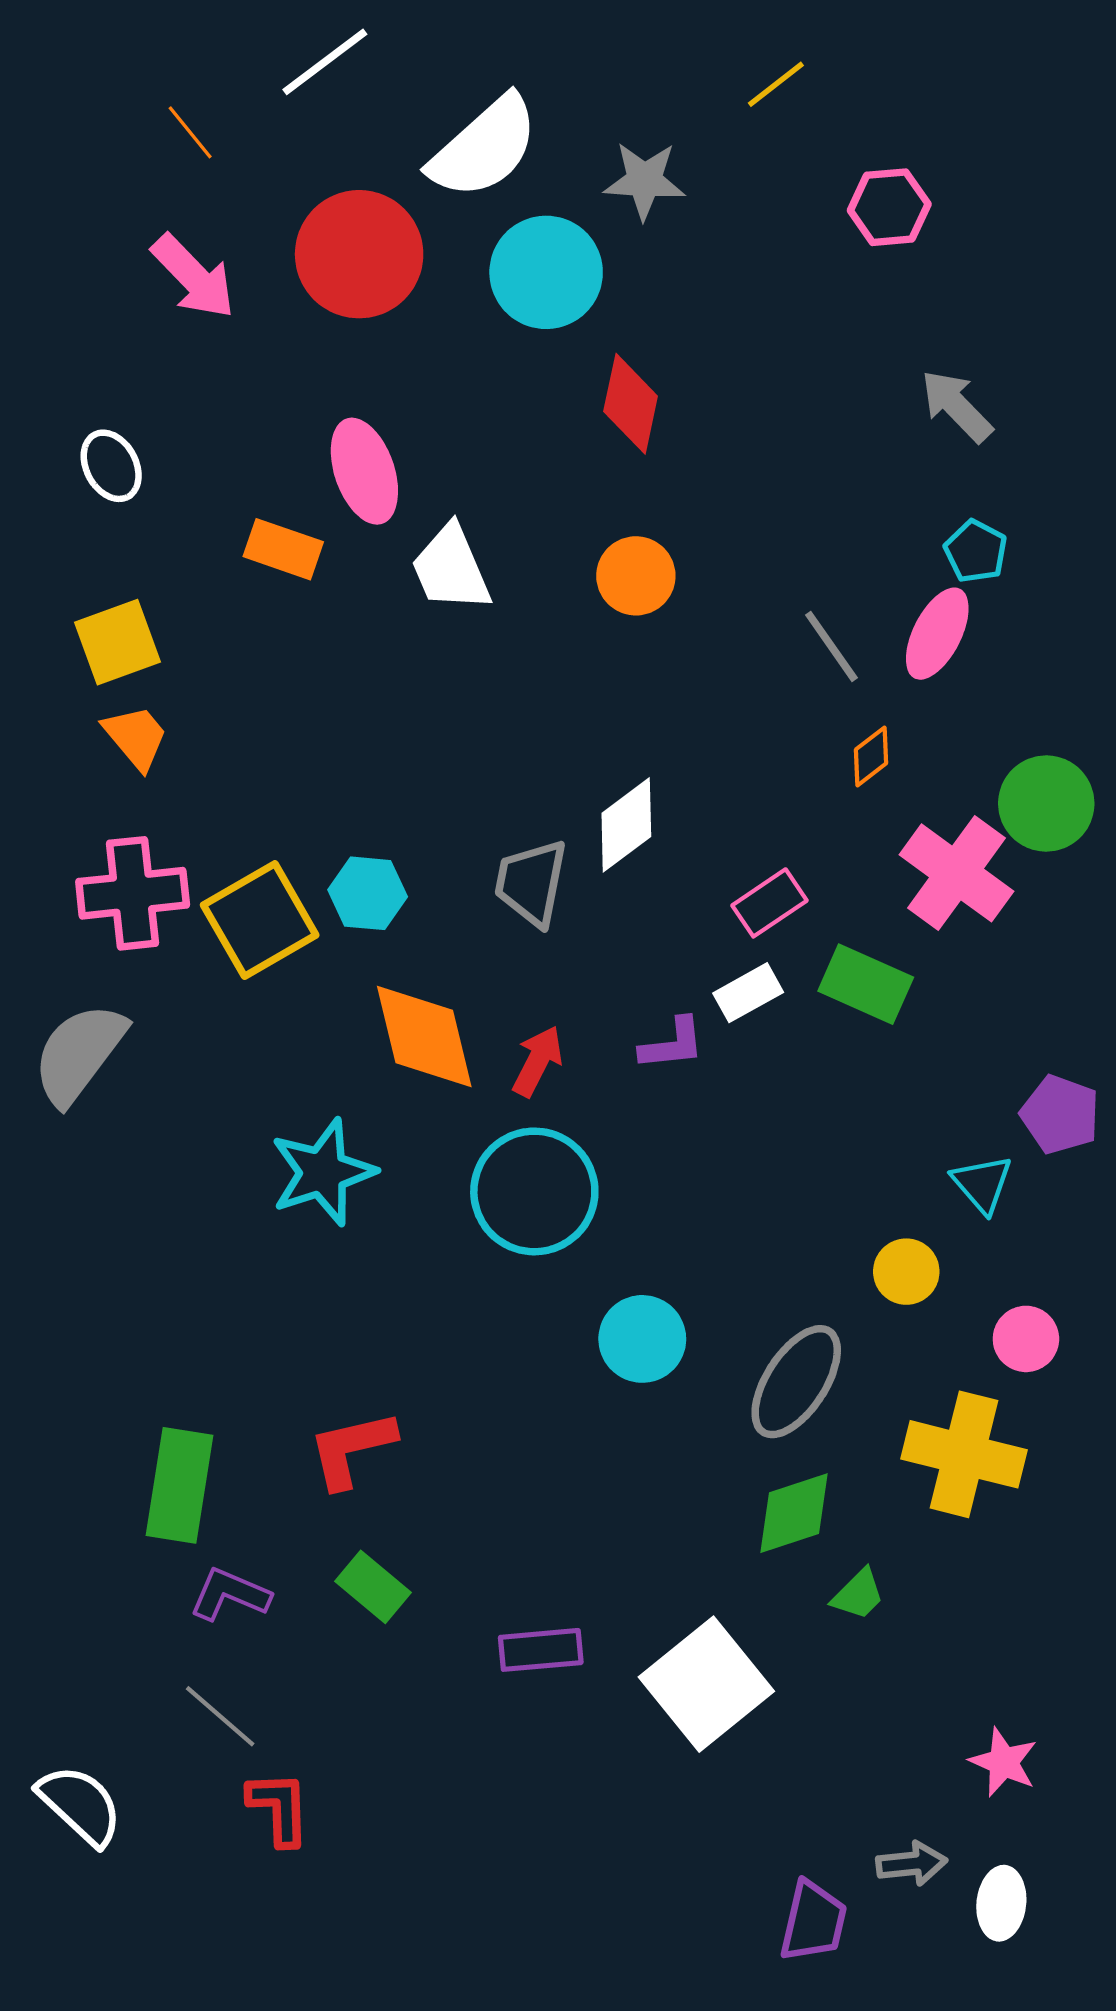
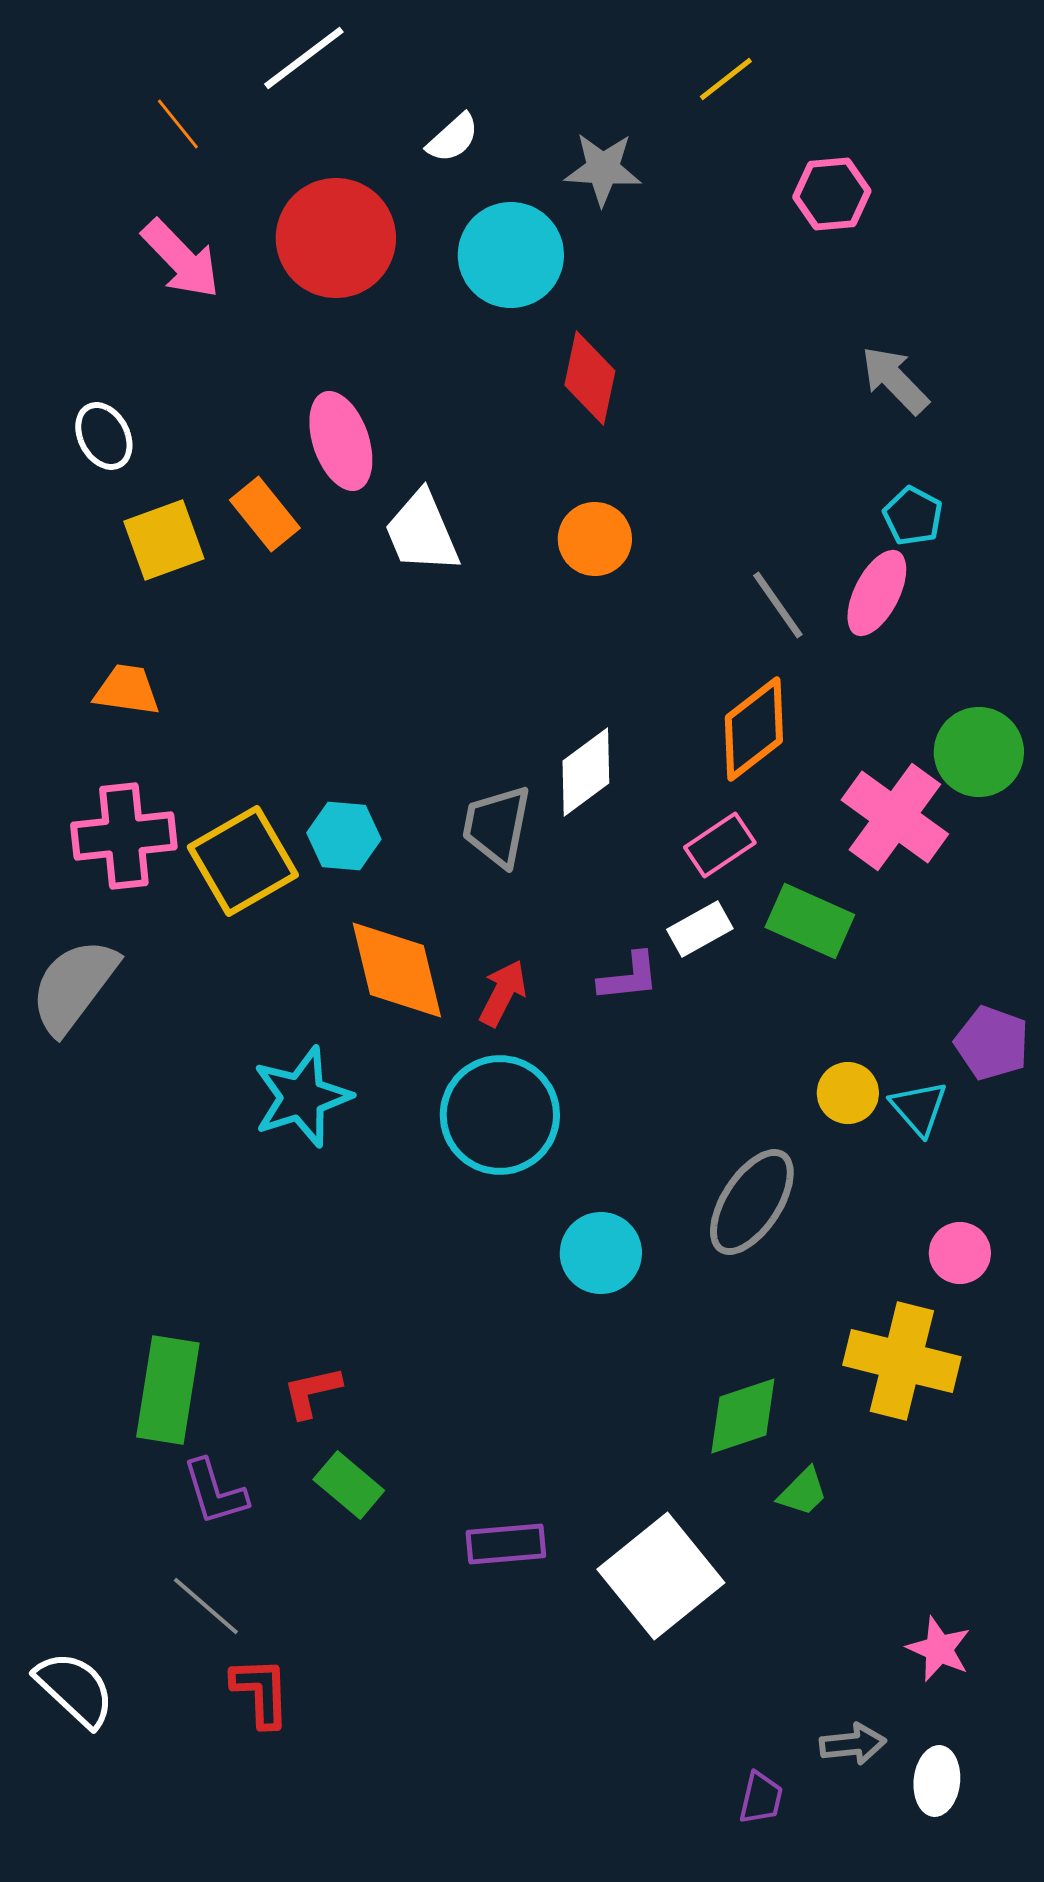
white semicircle: (484, 147) -> (453, 138), size x0.5
orange rectangle: (283, 549) -> (265, 514), turned 32
yellow square: (118, 642) -> (164, 540), moved
orange trapezoid: (136, 737) -> (127, 690), turned -42
orange diamond: (871, 756) -> (754, 729), moved, size x1.8
yellow circle: (906, 1272) -> (848, 1093), moved
gray ellipse: (796, 1382) -> (752, 1202), moved
red L-shape: (352, 1449) -> (312, 1392), moved, size x0.7
purple L-shape: (230, 1594) -> (215, 1492), turned -130
purple trapezoid: (813, 1921) -> (761, 1798), size x0.7

